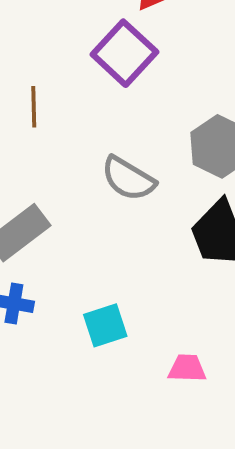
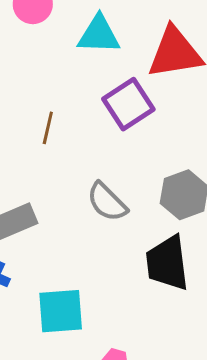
cyan square: (105, 325) -> (61, 311), size x1.4

